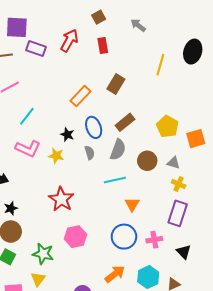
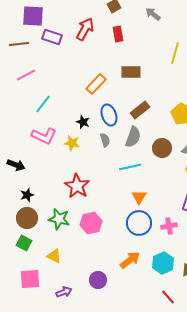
brown rectangle: (116, 84) -> (131, 72), turned 60
orange triangle: (132, 204) -> (139, 197), moved
green star: (43, 254) -> (59, 219), moved
yellow triangle: (38, 279) -> (54, 256), moved, turned -42

